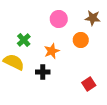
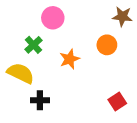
pink circle: (59, 19) -> (53, 18), moved
black cross: (43, 72) -> (40, 100), moved

